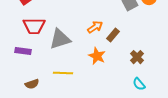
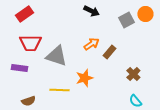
gray triangle: (60, 39) -> (56, 56), turned 35
orange star: (97, 56) -> (84, 78), moved, turned 30

